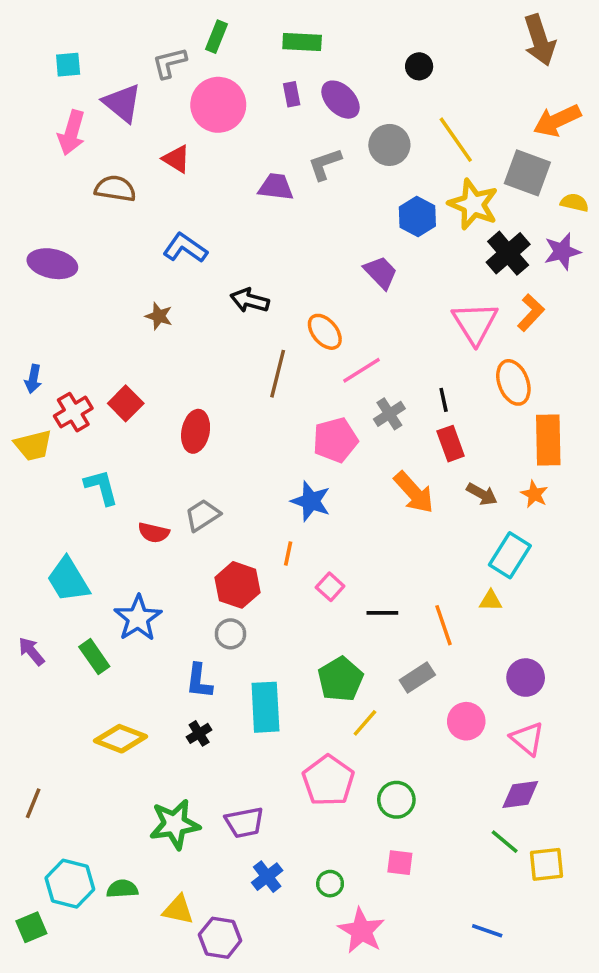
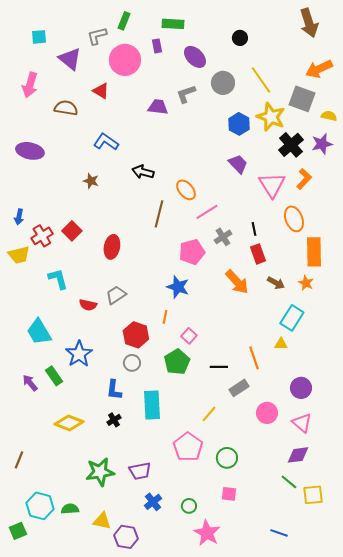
purple rectangle: (292, 94) -> (157, 46), moved
pink arrow: (72, 133) -> (30, 85), moved
purple trapezoid: (381, 272) -> (238, 164), moved
black line: (382, 613) -> (219, 367), moved
purple arrow: (31, 651) -> (30, 383), moved
green pentagon: (341, 679) -> (177, 362), moved

